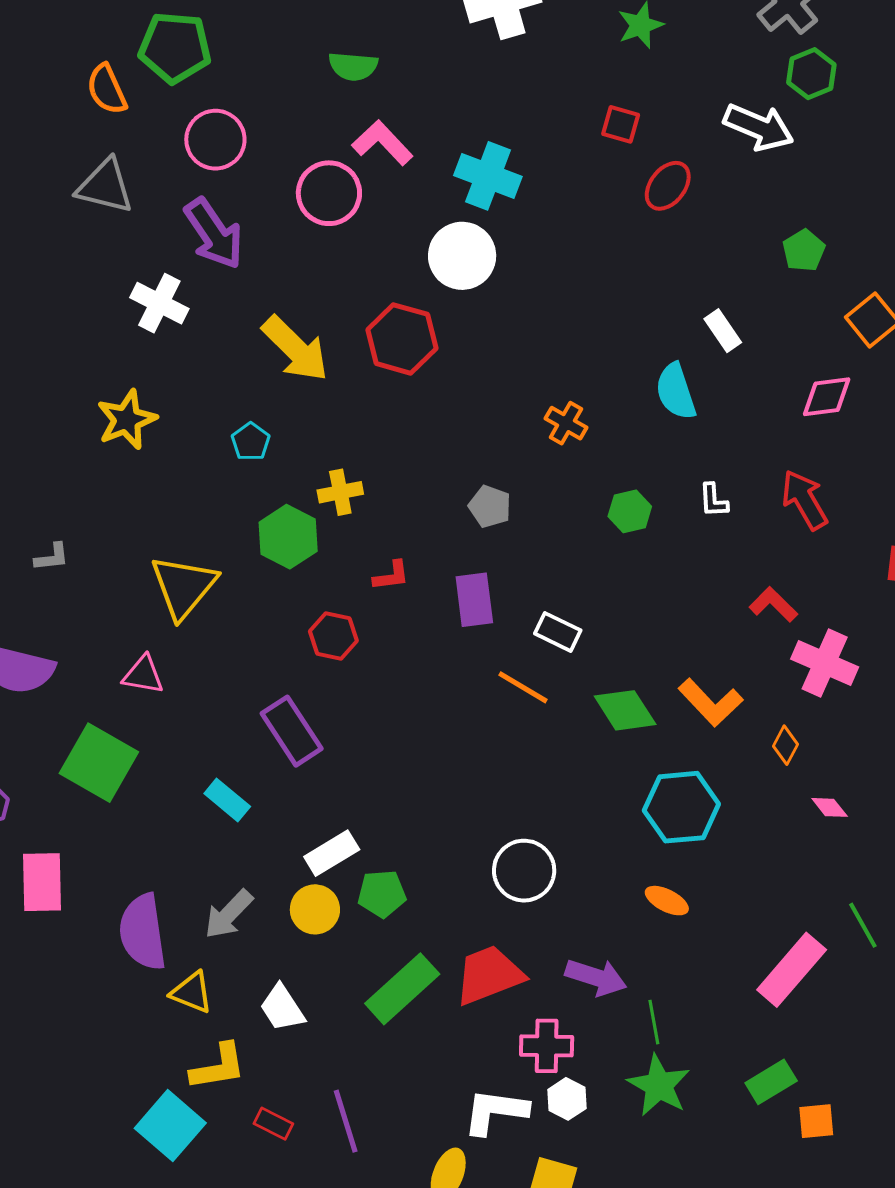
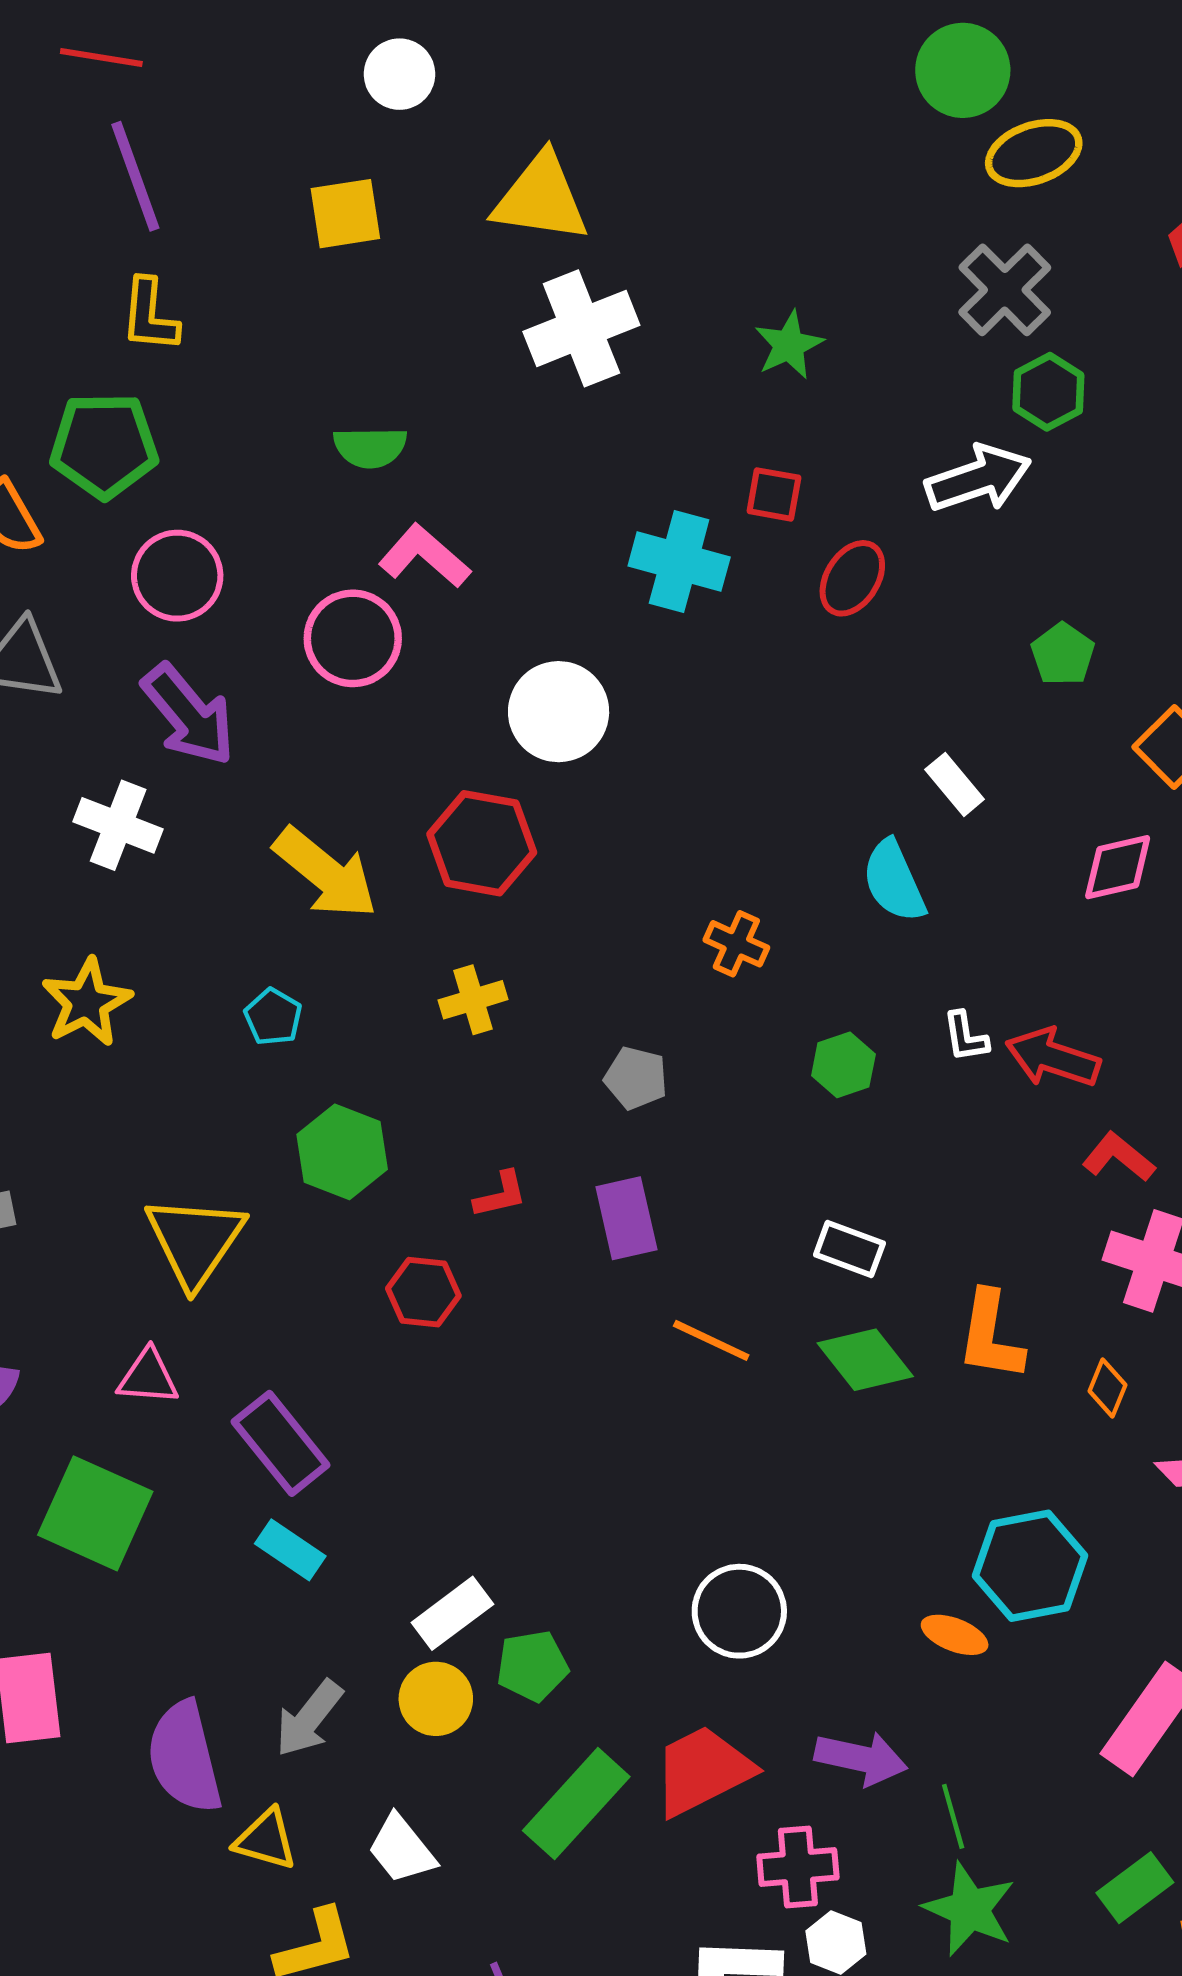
white arrow: (759, 127) -> (978, 478), turned -36
cyan cross: (488, 176) -> (679, 561), moved
yellow cross: (340, 492) -> (473, 1000), moved
red arrow: (805, 500) -> (1053, 1058), moved, turned -36
red L-shape: (773, 604) -> (1119, 1157), moved
white rectangle: (558, 632) -> (849, 1249), moved
orange L-shape: (711, 702) -> (990, 1336), turned 58
purple rectangle: (292, 731) -> (281, 1443), moved
cyan hexagon: (681, 807) -> (1030, 1566), moved

